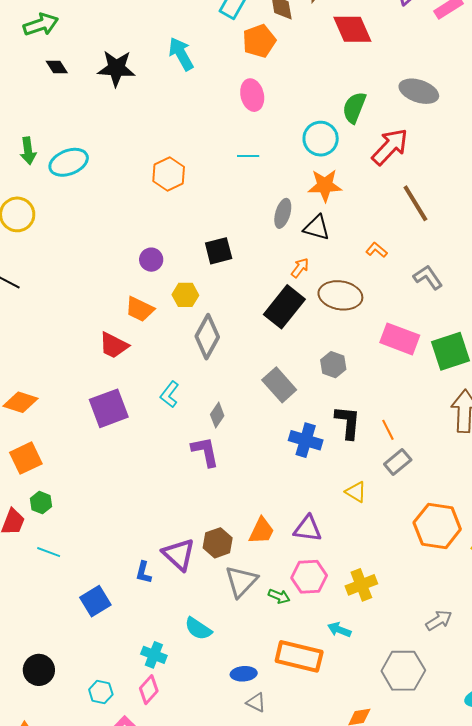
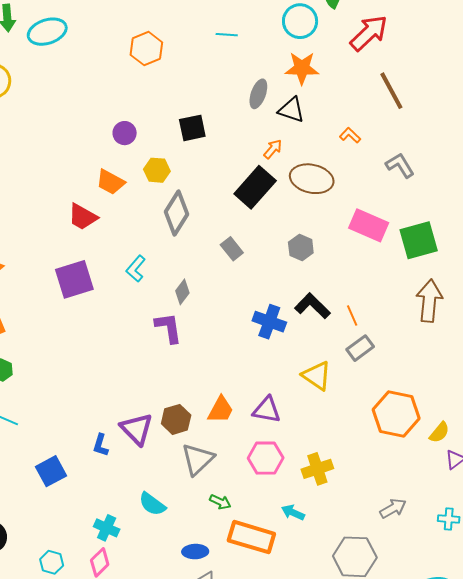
gray rectangle: (279, 385) -> (232, 249), moved, size x0.7
black L-shape: (348, 422) -> (312, 306), turned -54
yellow triangle: (356, 492) -> (317, 376), size x1.4
green arrow: (279, 596) -> (220, 502), moved

